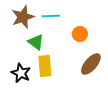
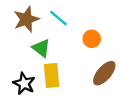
cyan line: (51, 16) -> (58, 18), turned 42

